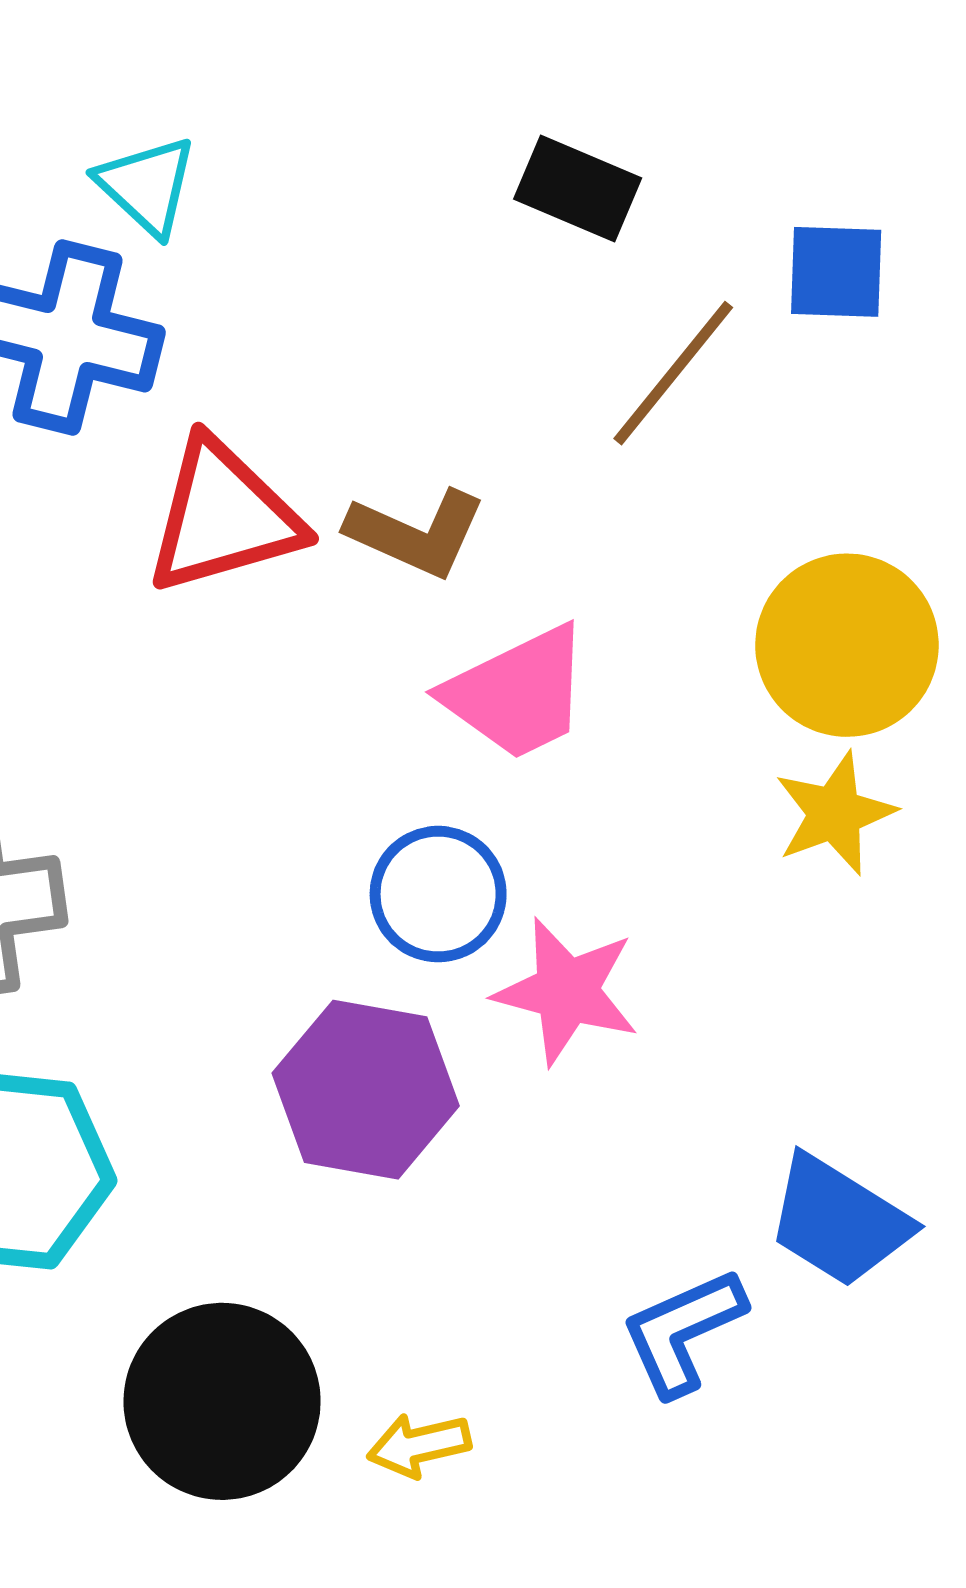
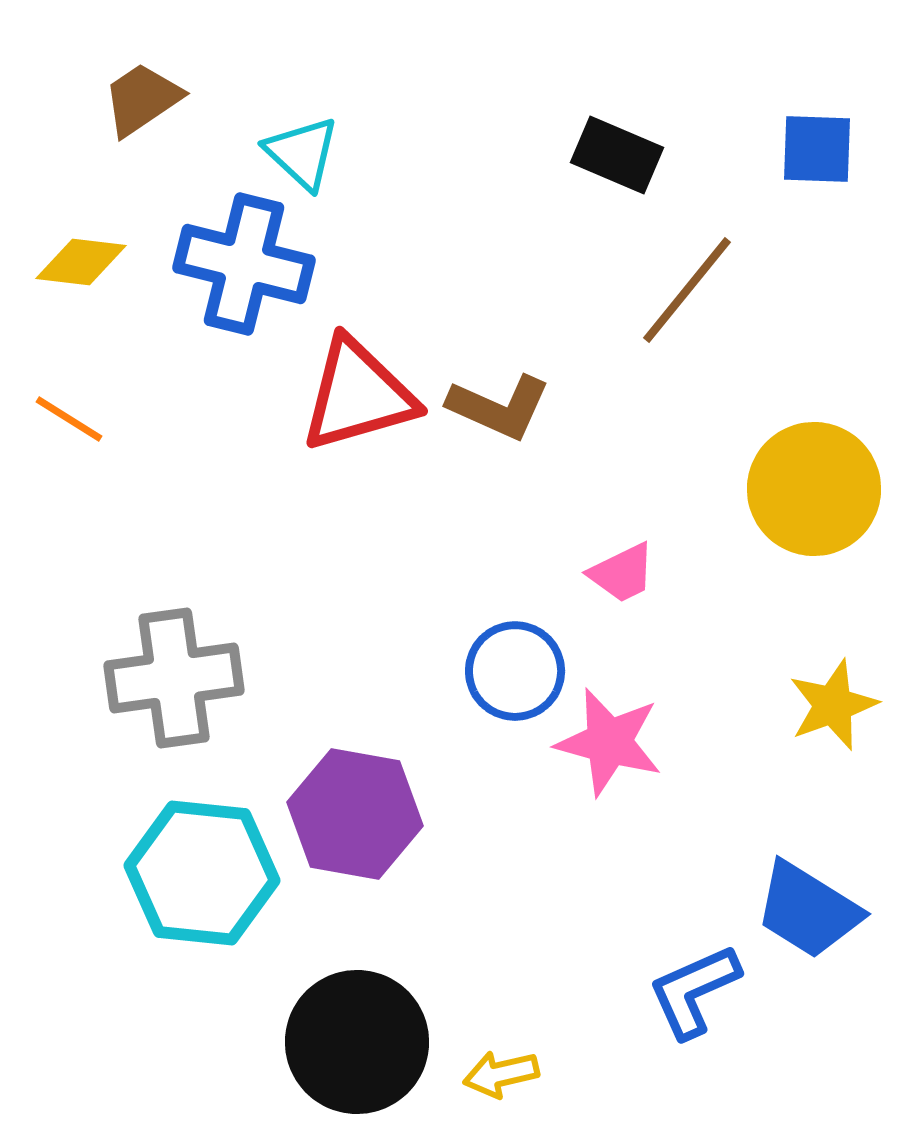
blue square: (836, 272) -> (817, 149), moved
pink trapezoid: (517, 693) -> (622, 573), moved, size x0.6
yellow star: (835, 813) -> (833, 705), moved
purple hexagon: (366, 1090) -> (355, 814), moved

